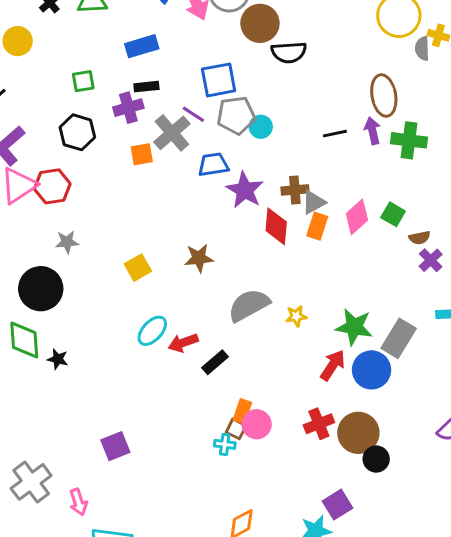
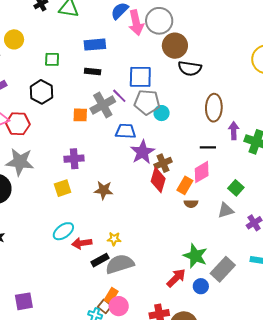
yellow circle: (18, 41) -> (14, 39), moved
brown ellipse: (384, 95) -> (214, 108), moved
purple cross: (128, 108) -> (74, 159), moved
black line: (335, 134) -> (208, 147), moved
brown cross: (295, 190) -> (163, 163), moved, turned -30
gray triangle: (314, 202) -> (226, 210), moved
pink diamond: (357, 217) -> (202, 172), moved
brown semicircle: (420, 238) -> (191, 204), moved
gray star: (67, 242) -> (20, 162), size x1.8
gray semicircle: (249, 305) -> (120, 264), moved
yellow star: (296, 316) -> (114, 239), moved
blue circle: (371, 370) -> (201, 286), size x0.6

